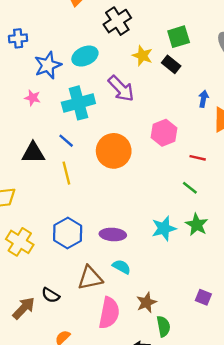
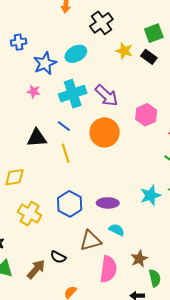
purple arrow: (121, 89) -> (107, 95), moved

